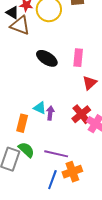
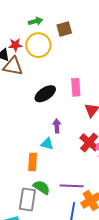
black ellipse: (47, 58) -> (45, 94), turned -55
purple arrow: (50, 113) -> (57, 126), moved

